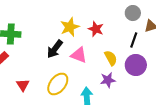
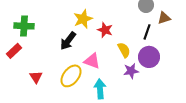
red star: (96, 29) -> (105, 30), moved
pink triangle: (79, 55) -> (92, 61), moved
purple star: (108, 80) -> (131, 71), moved

